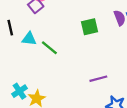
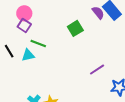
green line: (49, 48) -> (38, 44), moved

